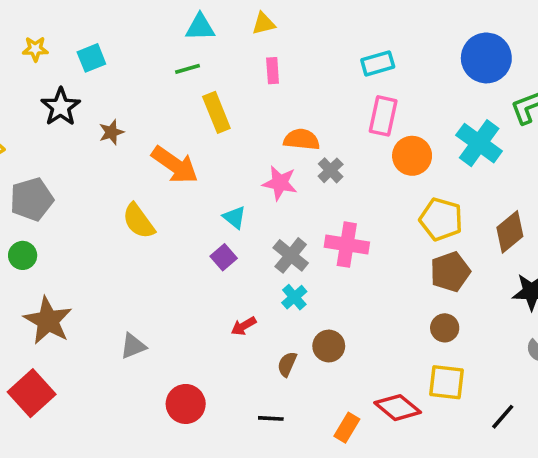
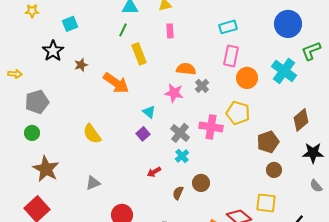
yellow star: (35, 49) -> (32, 11), moved
green line: (187, 69) -> (123, 30), turned -48
yellow pentagon: (441, 219) -> (238, 113), moved
yellow semicircle: (139, 221) -> (92, 134), moved
brown circle: (445, 328) -> (274, 170), moved

